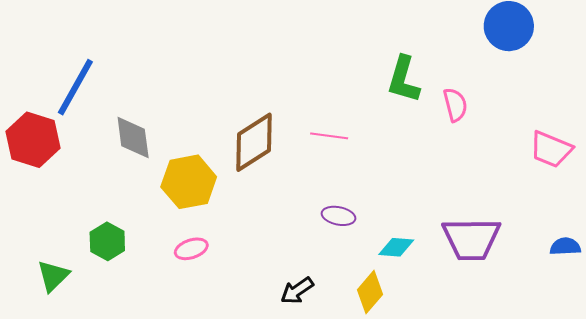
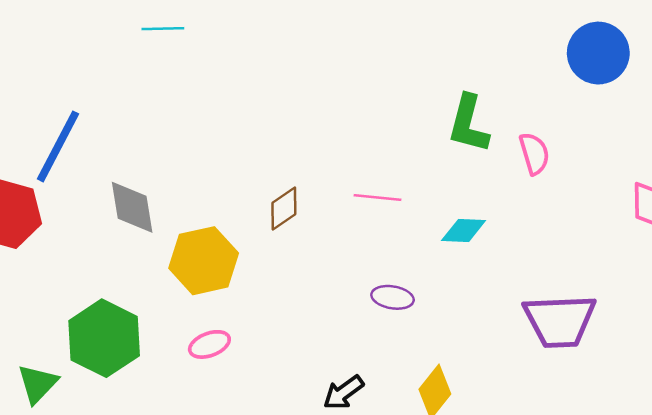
brown diamond: (254, 142) -> (284, 209), size x0.6
green hexagon: (107, 241) -> (104, 338), size x1.6
cyan diamond: (396, 247) -> (464, 230), moved

